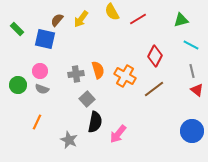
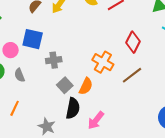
blue square: (45, 39) -> (33, 39), moved
orange semicircle: (98, 70) -> (86, 86), moved, turned 42
pink circle: (40, 71) -> (11, 50), moved
gray semicircle: (42, 89) -> (20, 75), turned 48

